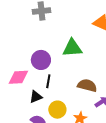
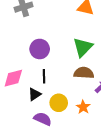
green triangle: (72, 48) -> (83, 47), moved, turned -30
purple circle: (41, 60) -> (40, 49), moved

